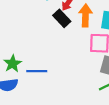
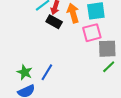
blue line: (37, 71) -> (47, 72), turned -42

